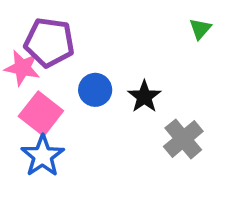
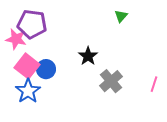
blue circle: (95, 90) -> (46, 69), moved

